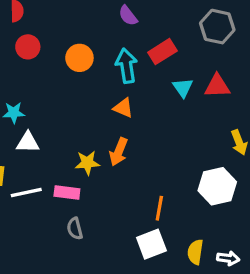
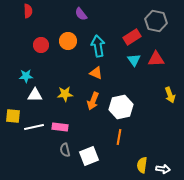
purple semicircle: (128, 16) -> (81, 14), moved
red circle: (28, 47) -> (41, 45), moved
red rectangle: (162, 52) -> (132, 37), moved
yellow star: (87, 163) -> (65, 94), moved
white hexagon: (217, 186) -> (121, 107), moved
white square: (151, 244) -> (89, 156), moved

